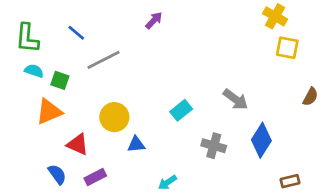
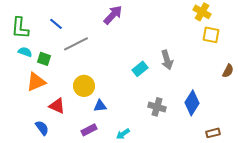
purple arrow: (154, 20) -> (113, 15), size x1.5
gray arrow: (236, 99) -> (167, 60), moved, turned 36
cyan rectangle: (181, 110) -> (140, 69), moved
purple rectangle: (95, 177) -> (89, 130), moved

